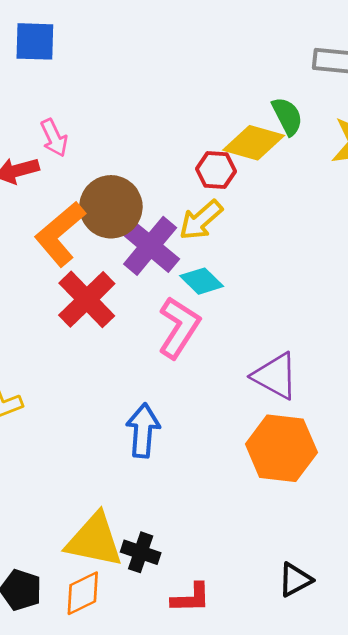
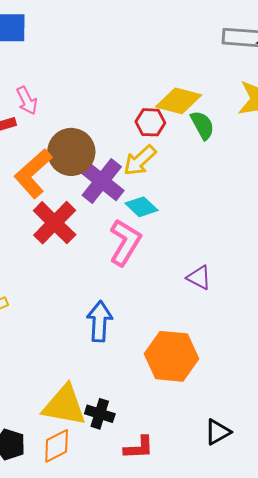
green semicircle: (287, 116) -> (202, 125), moved
purple triangle: (275, 376) -> (199, 278), size x0.7
orange hexagon: (281, 448) -> (172, 356), moved

